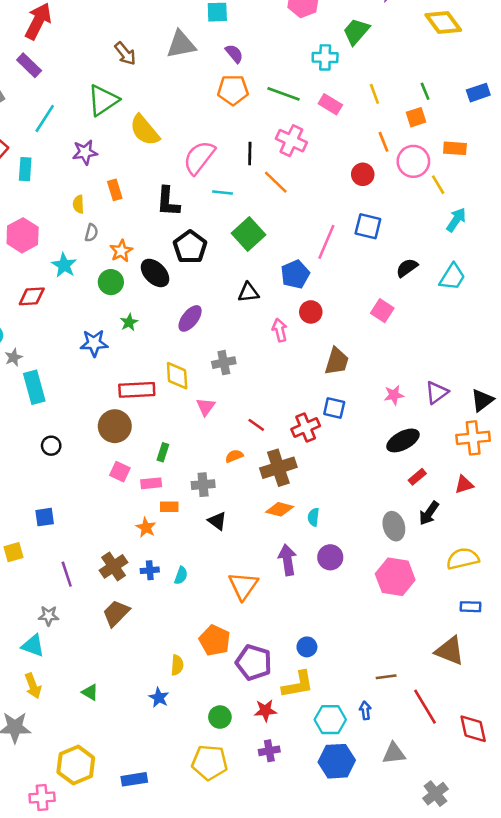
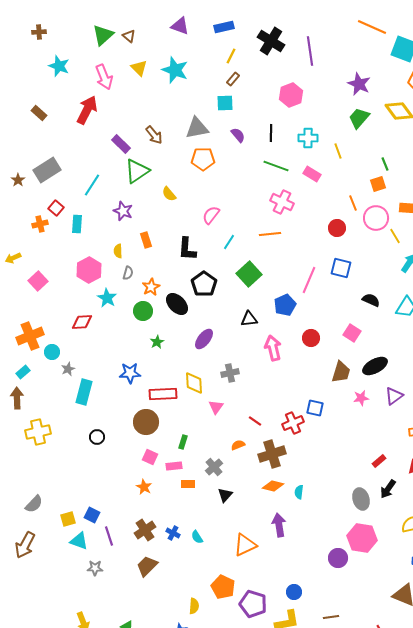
green trapezoid: (356, 32) -> (359, 118), moved
purple rectangle: (29, 65) -> (121, 144), moved
orange pentagon: (233, 90) -> (203, 159), moved
yellow line: (374, 94) -> (338, 151), moved
yellow semicircle: (145, 130) -> (169, 194), size x0.6
purple star: (85, 152) -> (123, 211), turned 30
black line: (250, 154) -> (271, 133), moved
pink semicircle: (199, 157) -> (211, 215), size x0.7
orange line: (276, 182) -> (270, 234), turned -50
cyan line: (223, 192) -> (229, 242), turned -63
pink hexagon: (23, 235) -> (89, 270), moved
black semicircle: (407, 268) -> (371, 300), turned 60
red circle: (311, 312) -> (311, 338), moved
pink arrow: (280, 330) -> (273, 348), size x1.4
blue star: (94, 343) -> (130, 373), moved
brown trapezoid: (337, 361) -> (341, 372), moved
cyan rectangle: (34, 387) -> (84, 392), turned 30
black ellipse: (403, 440) -> (375, 366), moved
gray cross: (203, 485) -> (214, 467), turned -36
blue square: (45, 517) -> (92, 515), moved, turned 35
black triangle: (217, 521) -> (225, 495), turned 35
orange star: (146, 527) -> (144, 487), moved
purple circle: (330, 557) -> (338, 558), moved
blue cross: (150, 570) -> (173, 533), turned 32
cyan semicircle: (181, 575) -> (197, 537), turned 128
orange triangle: (243, 586) -> (245, 545), turned 30
cyan triangle: (33, 646) -> (79, 541), moved
brown line: (386, 677) -> (331, 617), moved

